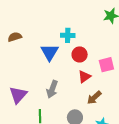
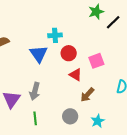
red triangle: (84, 77) -> (76, 75), turned -48
gray arrow: (52, 89) -> (35, 91), moved

